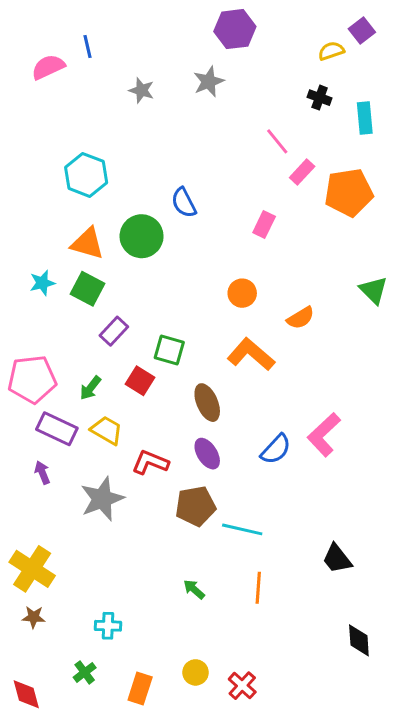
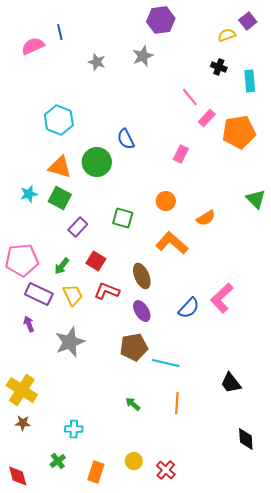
green square: (169, 350) -> (123, 218), moved
yellow trapezoid: (107, 430) -> (73, 295), turned 35
red L-shape: (150, 462) -> (107, 291), moved

